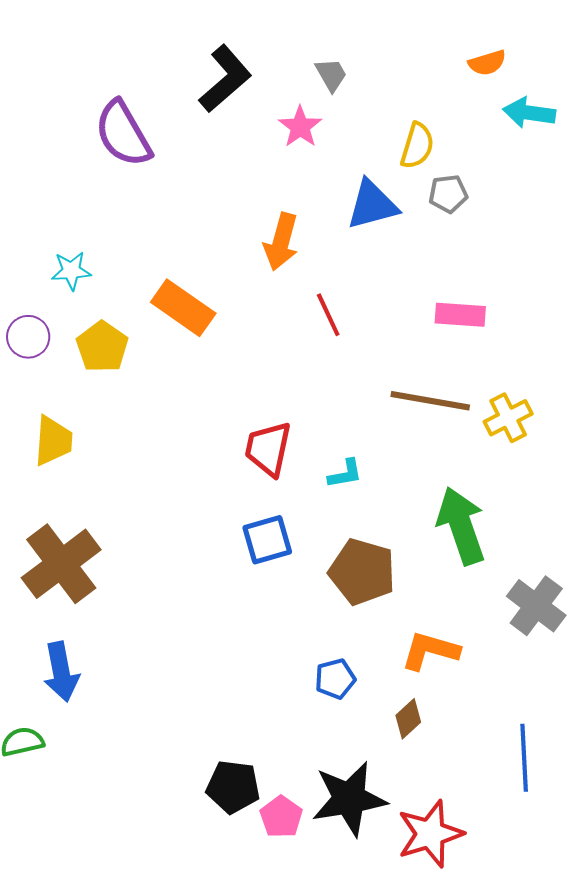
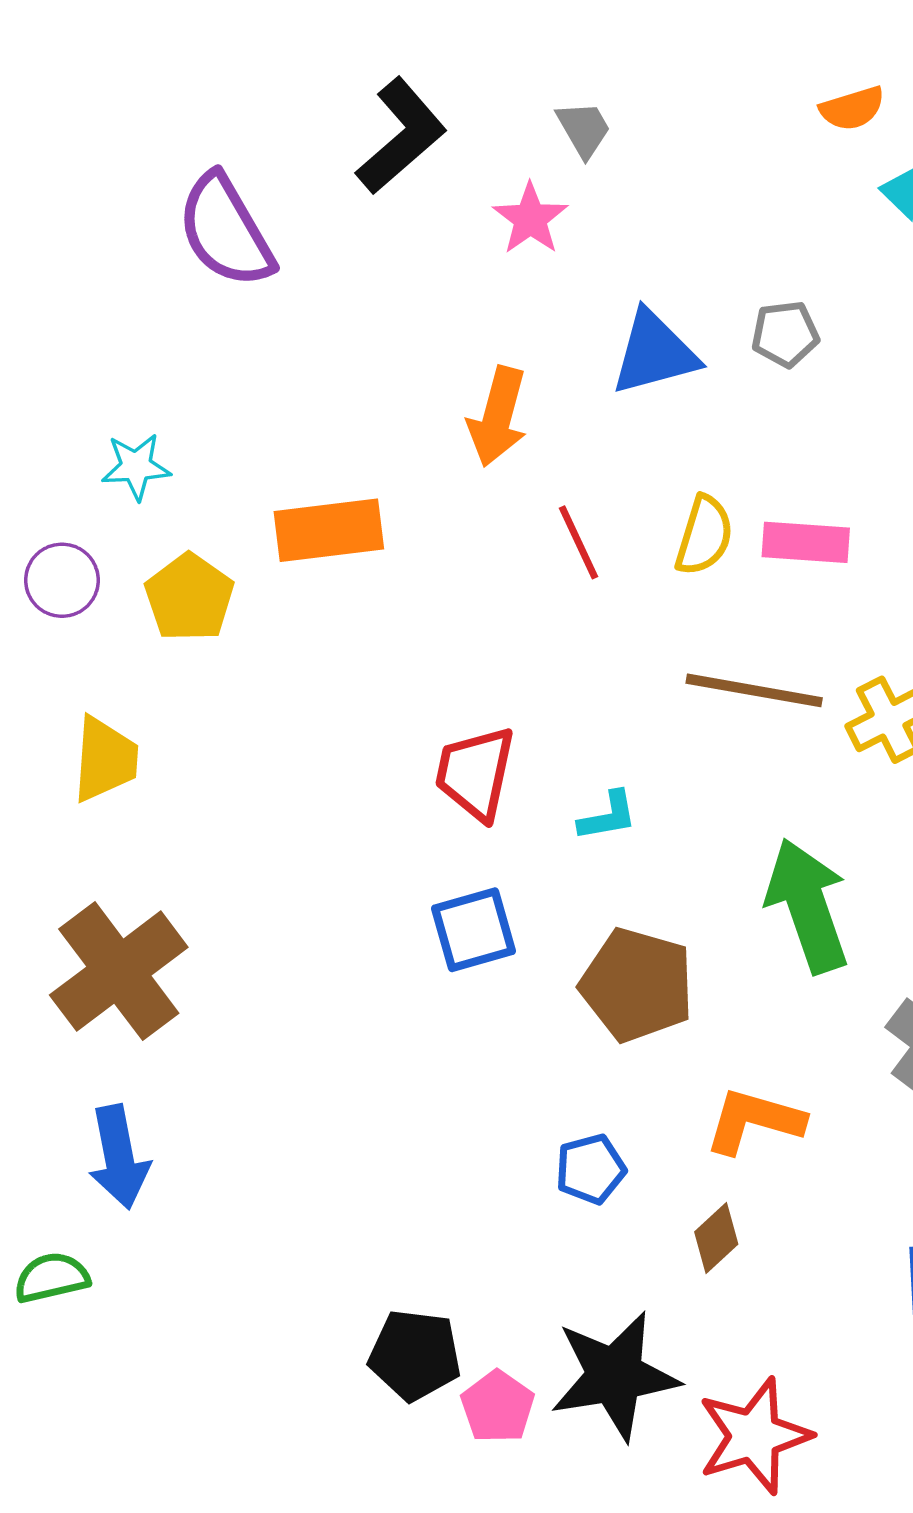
yellow semicircle: (417, 146) -> (704, 535), moved
orange rectangle: (183, 308) -> (329, 530), turned -42

